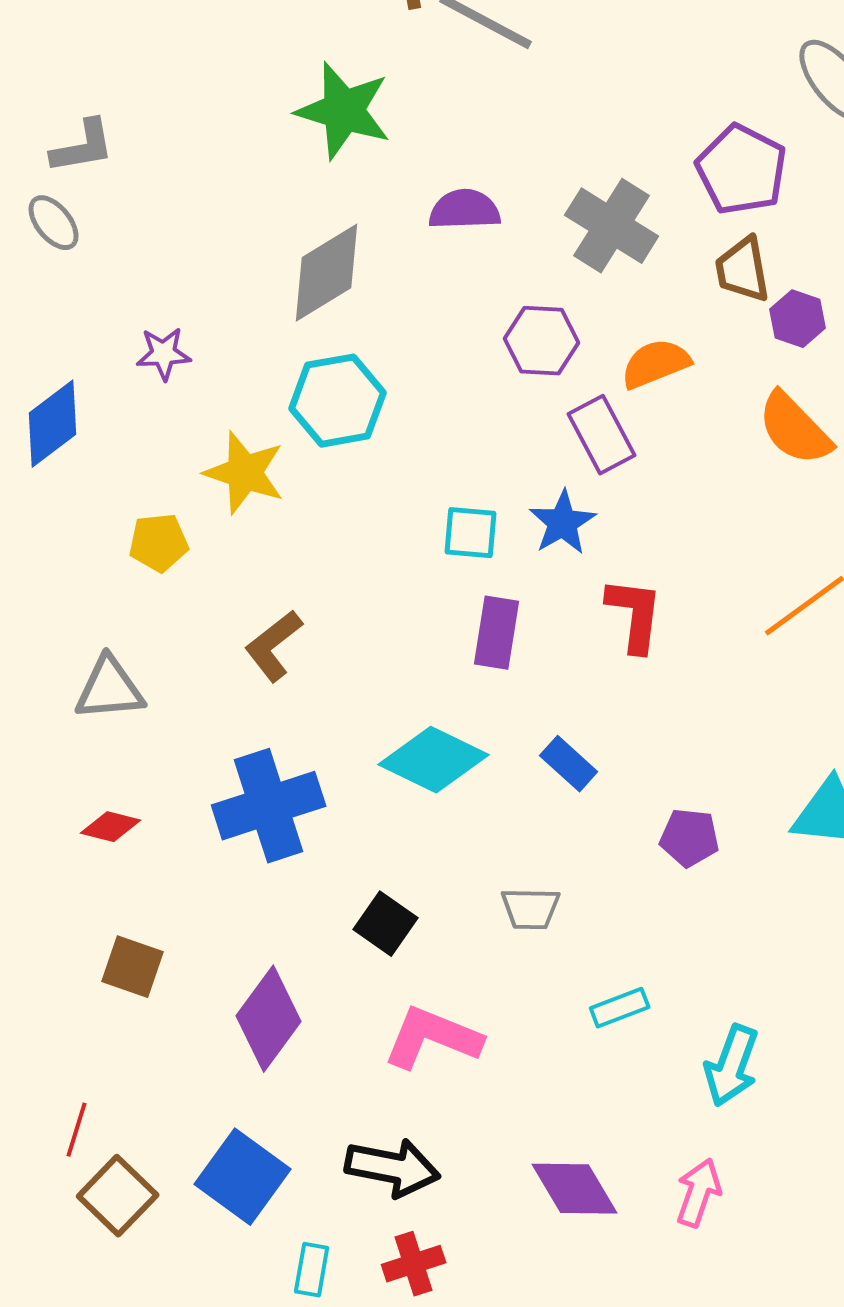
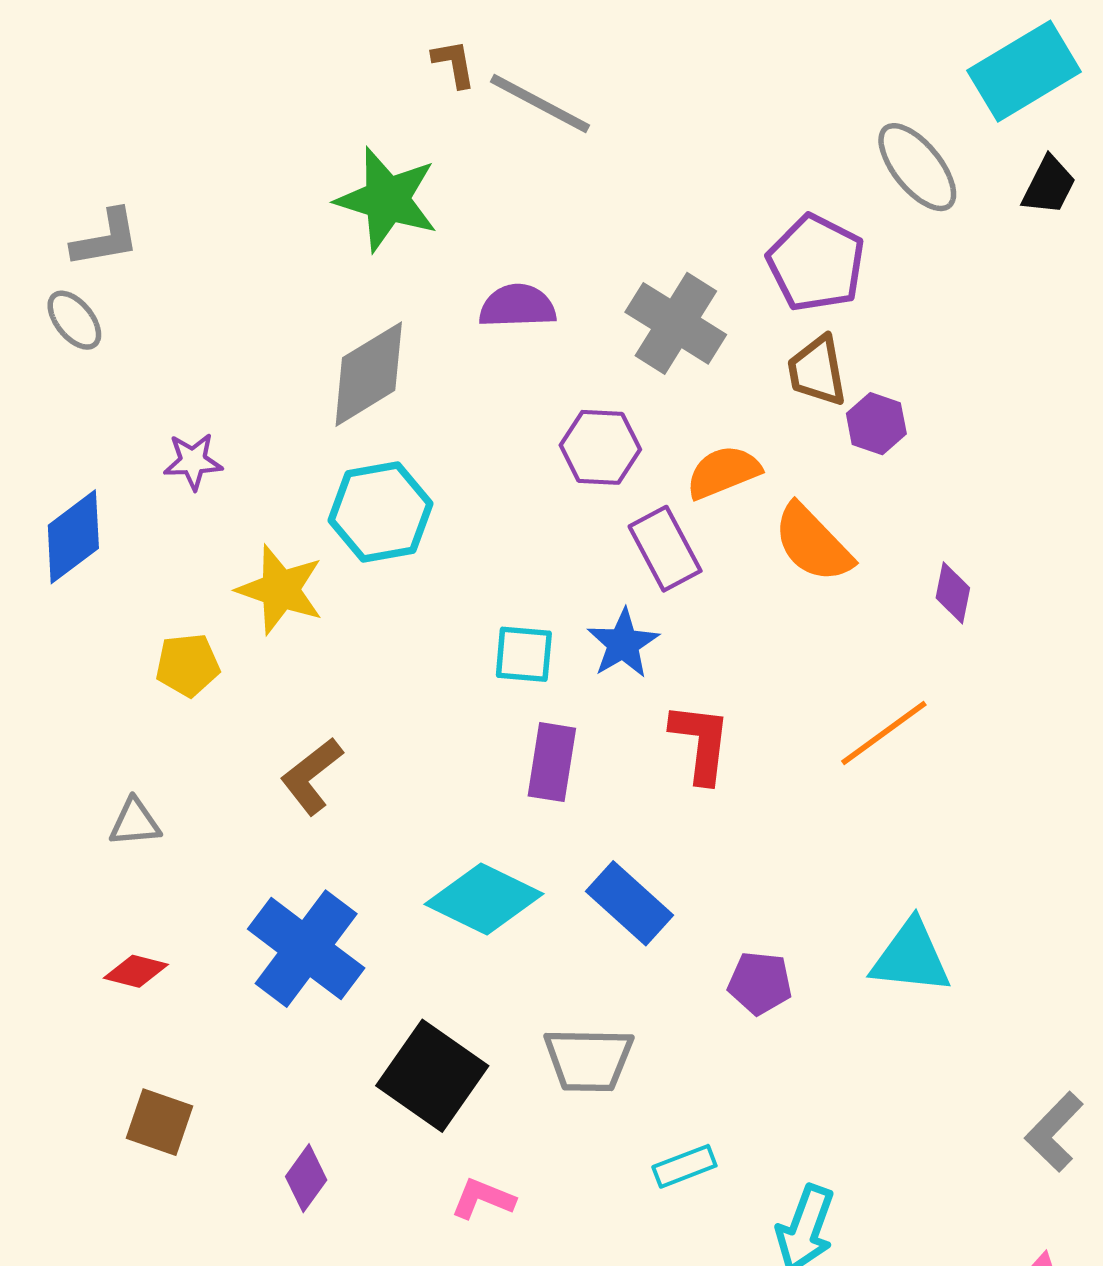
orange semicircle: (795, 429) -> (813, 543), moved
gray triangle: (110, 689) -> (135, 822), size x0.7
blue rectangle: (569, 764) -> (629, 903), size x1.4
blue cross: (269, 806) -> (306, 949), turned -35
gray trapezoid: (531, 909) -> (589, 1060), size x1.4
black square: (386, 924) -> (432, 1076), size x1.6
purple diamond: (269, 1019) -> (306, 1178), size x0.6
pink L-shape: (433, 1038) -> (483, 1199), size x0.6

